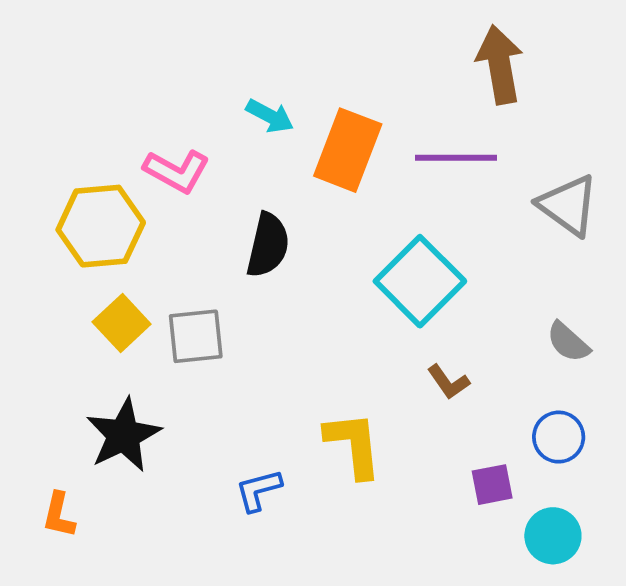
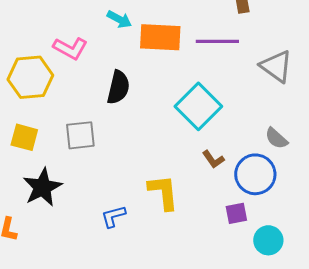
orange rectangle: (348, 150) -> (160, 37), turned 72
yellow square: (122, 323) -> (24, 137), moved, turned -32
blue circle: (559, 437) -> (255, 174), moved, size x1.5

